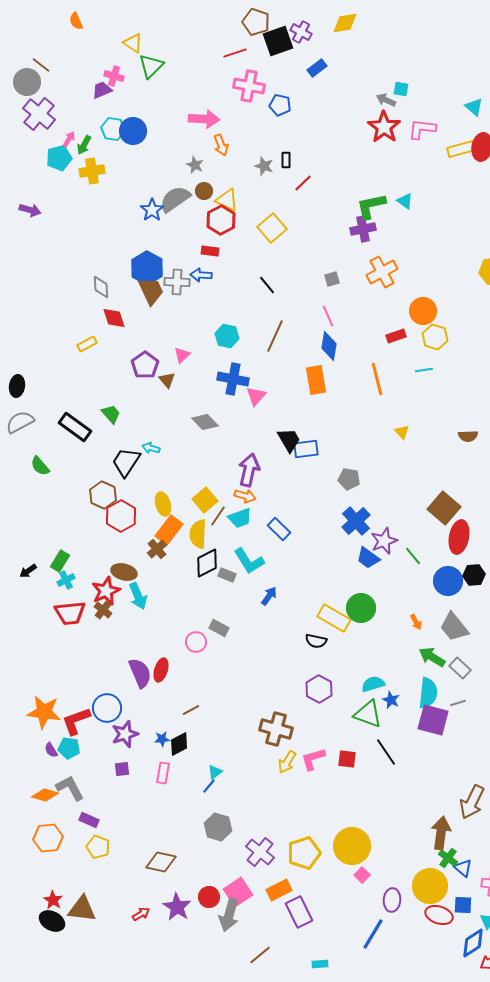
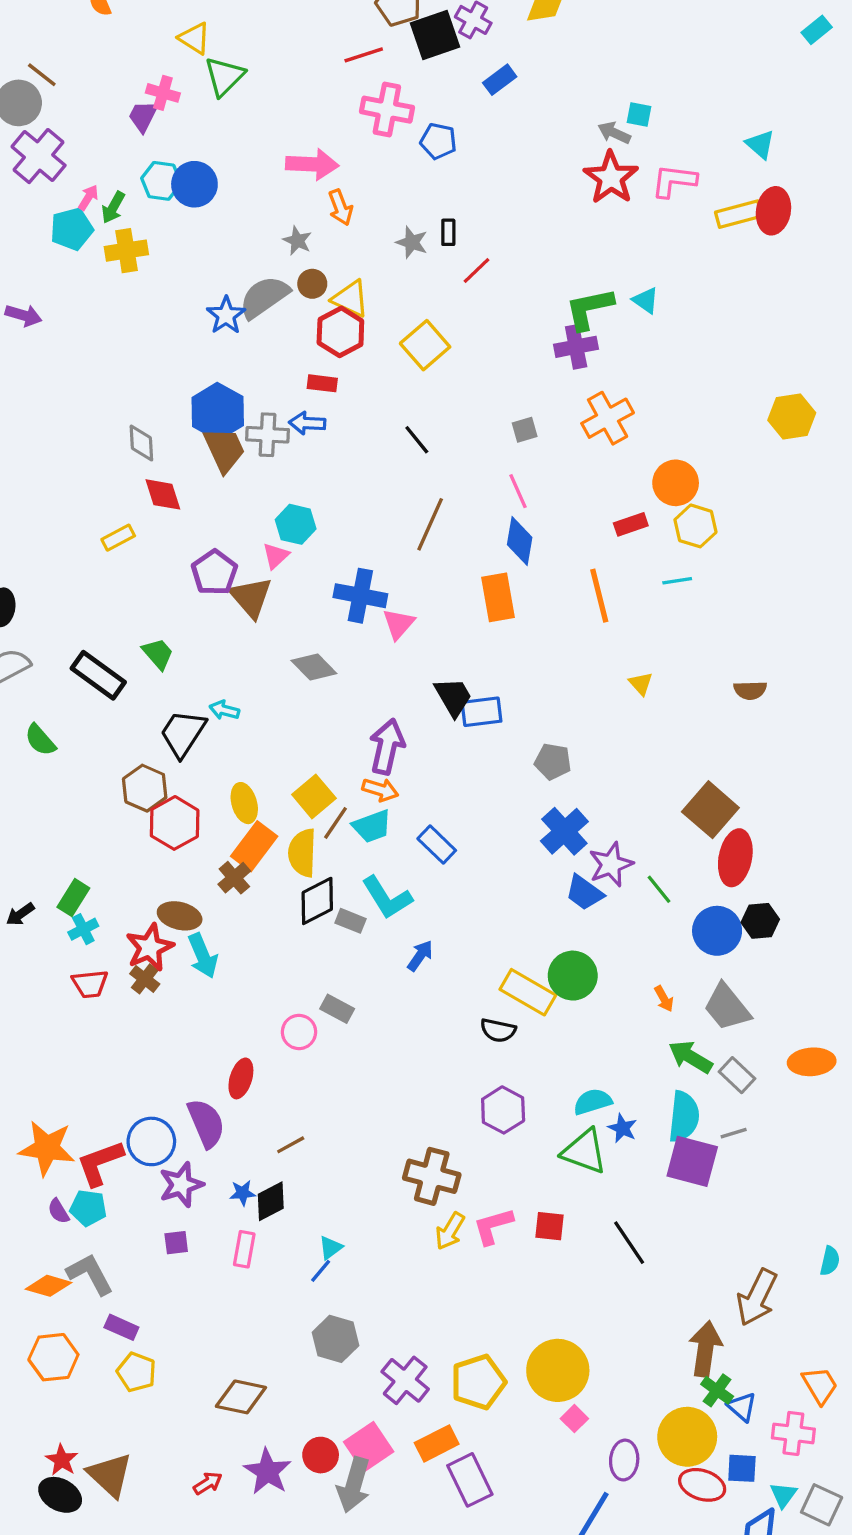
purple trapezoid: (102, 90) -> (143, 116), turned -40
cyan hexagon: (227, 336) -> (296, 524), moved
brown triangle: (167, 380) -> (251, 597), size x1.6
red trapezoid: (70, 613) -> (90, 984), size x0.7
purple semicircle: (140, 673) -> (206, 1123), moved
black line: (386, 752) -> (629, 1243), moved
brown triangle: (82, 909) -> (110, 1475), turned 36

